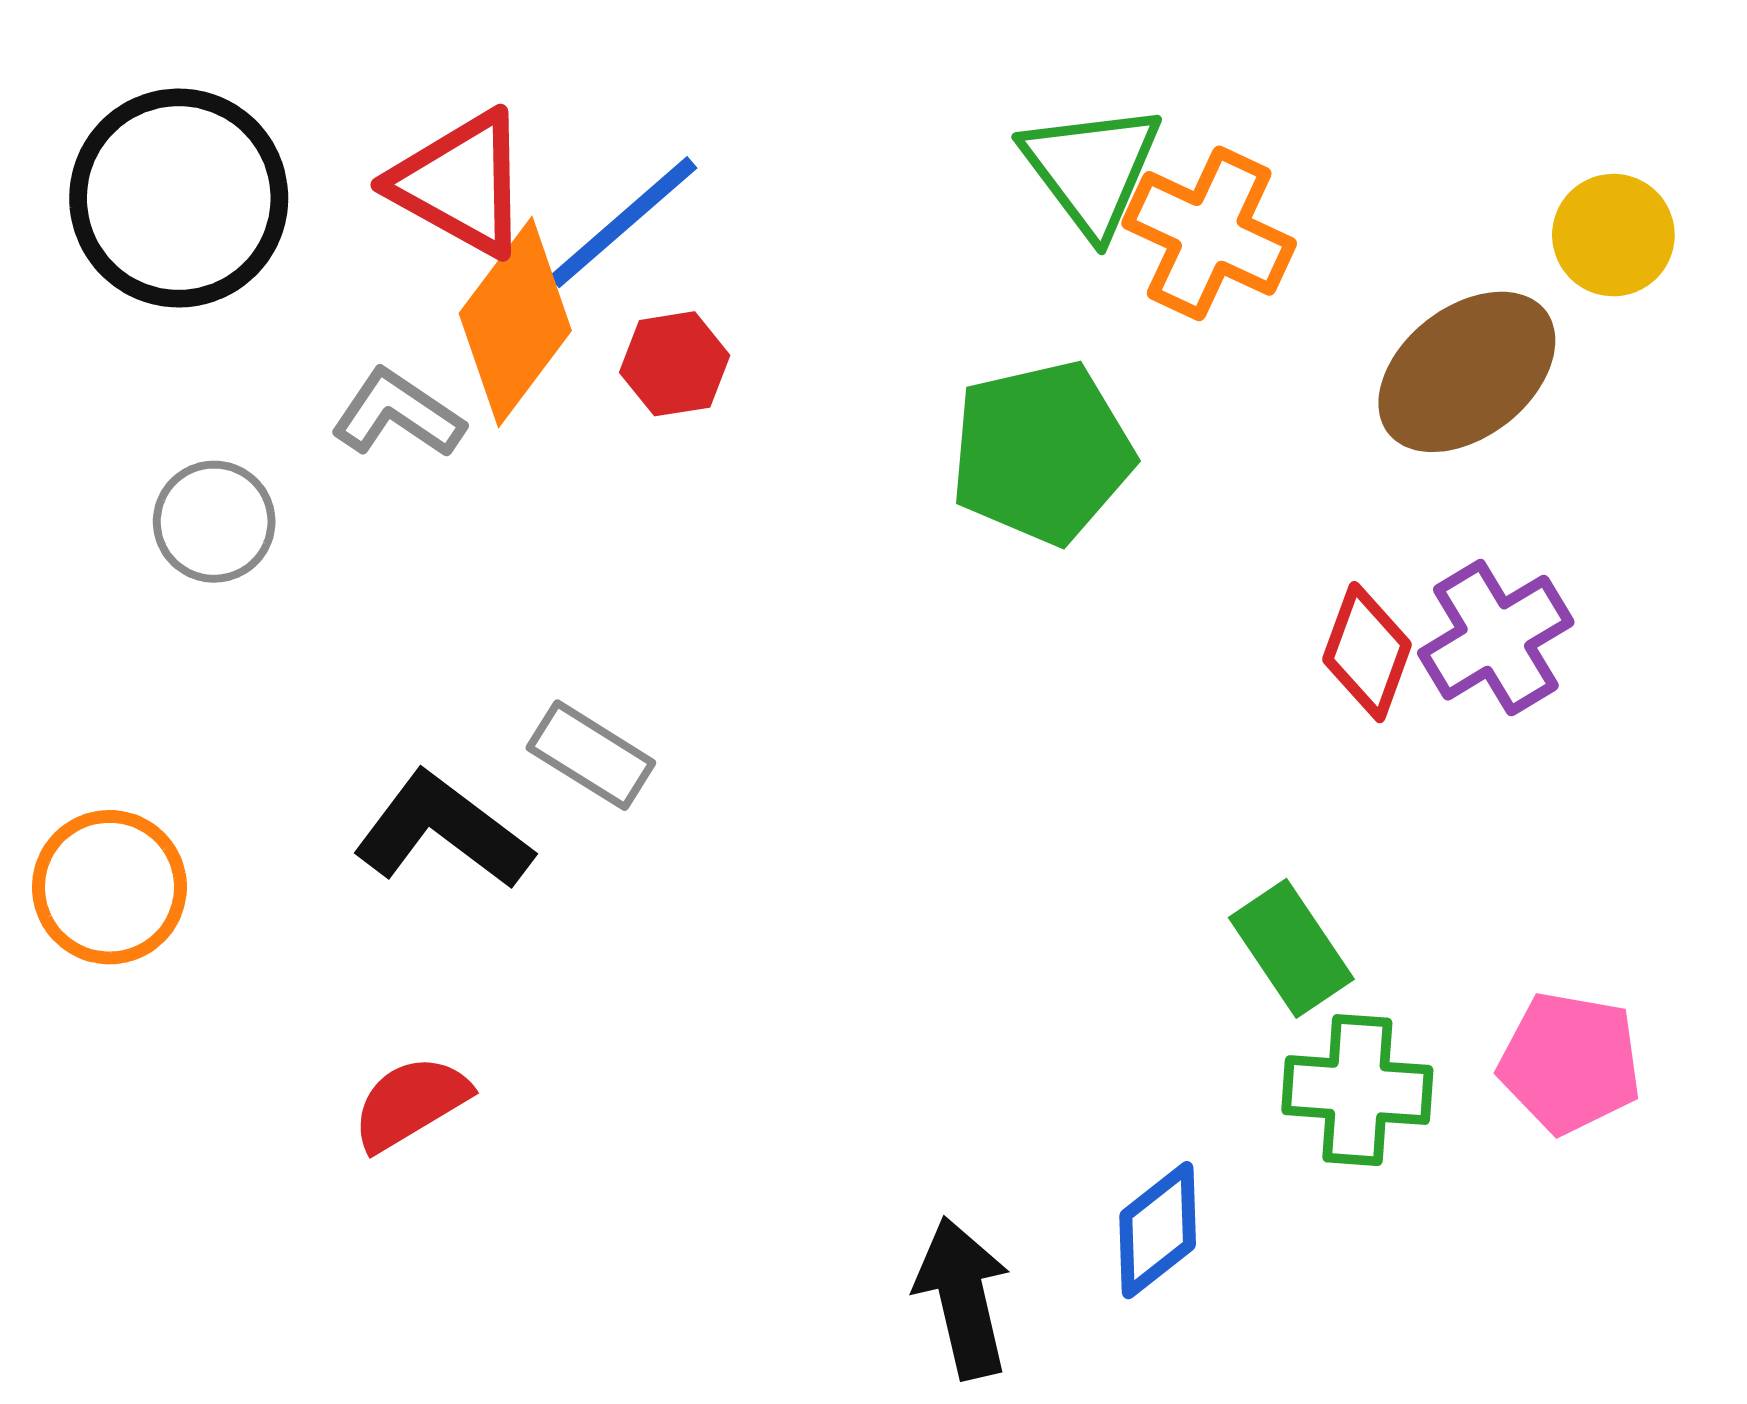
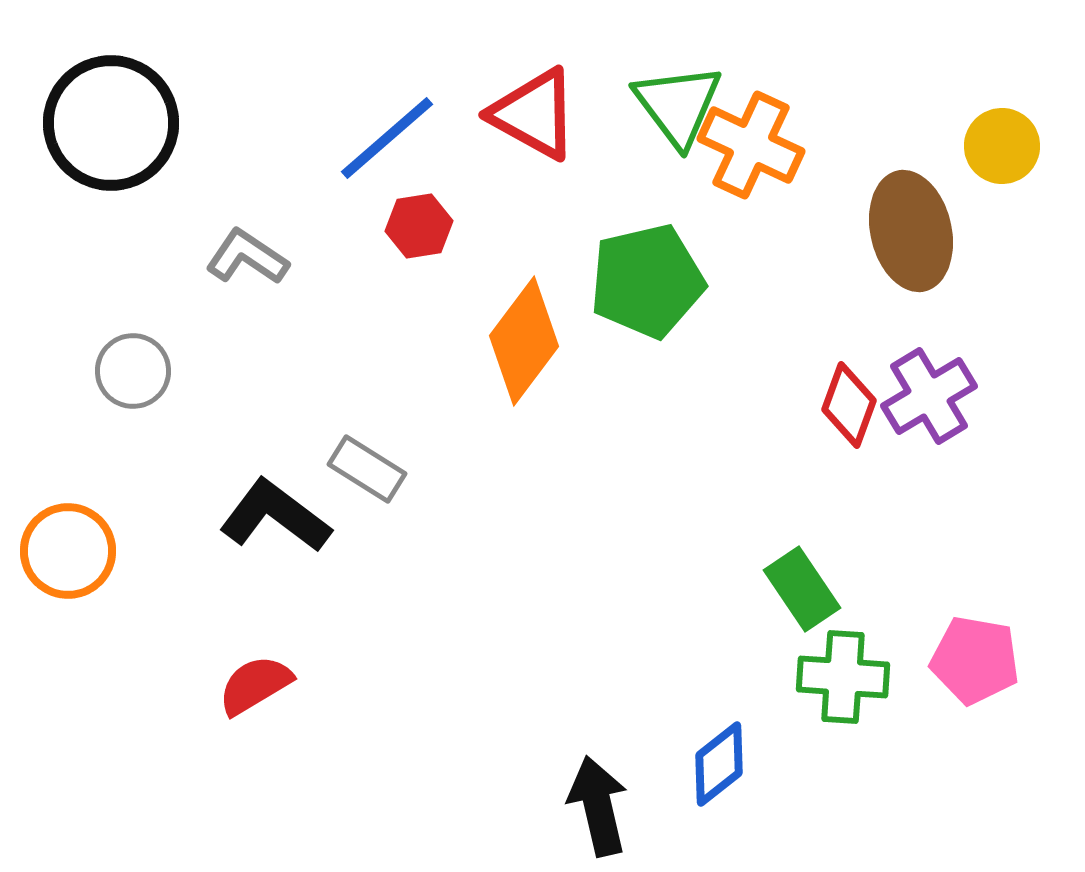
red triangle: (460, 184) -> (534, 114), moved
orange diamond: (515, 322) -> (524, 341), moved
brown ellipse: (1467, 372) -> (911, 231), turned -65
gray circle: (214, 522) -> (133, 371), moved

